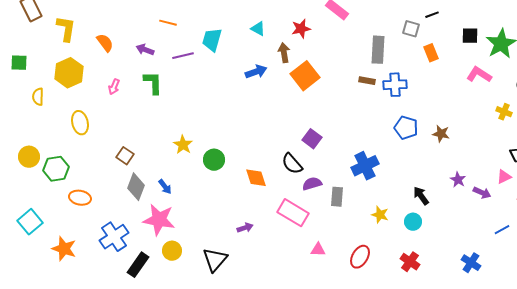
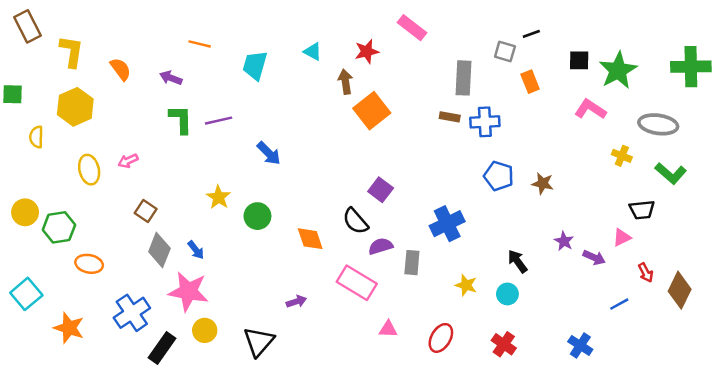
purple line: (183, 56) -> (219, 121), moved
blue arrow: (256, 72) -> (269, 153), moved, turned 65
pink arrow: (114, 87) -> (128, 161), moved, turned 42

